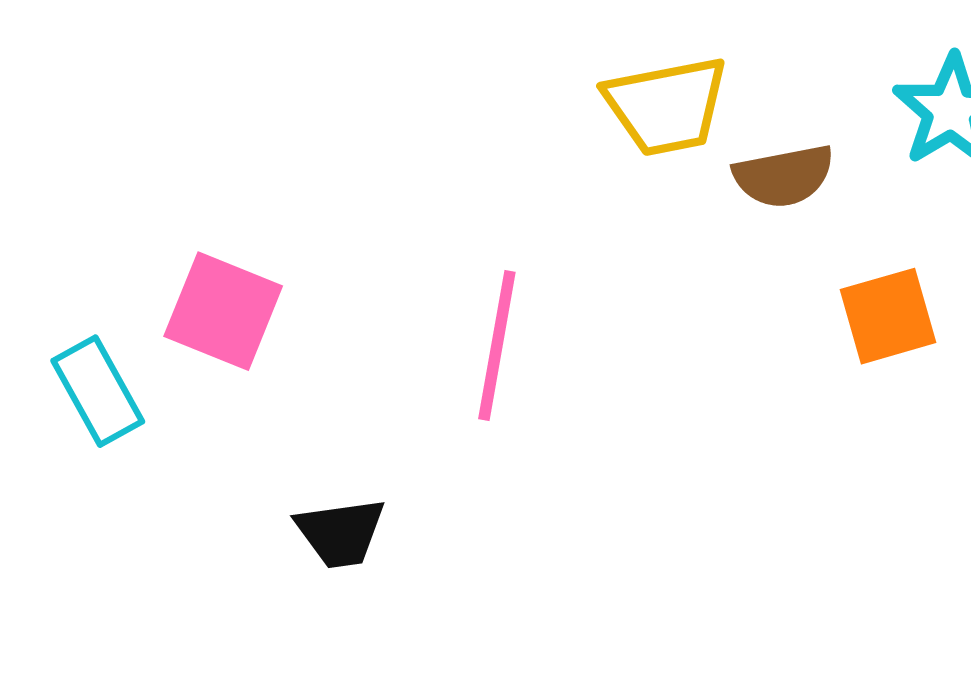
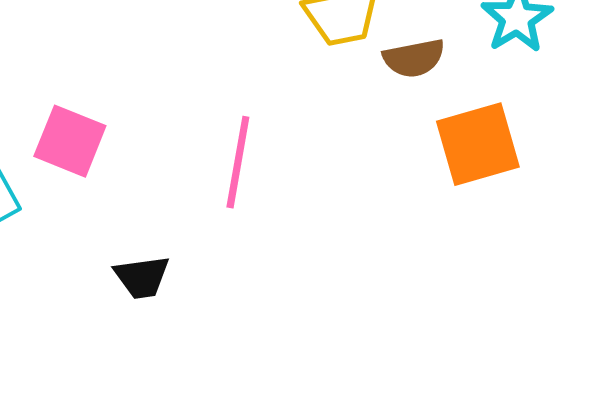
orange square: (888, 316) -> (478, 144), size x1.4

